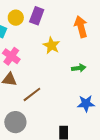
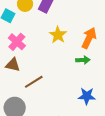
orange arrow: (81, 27) -> (89, 38), moved, turned 35

